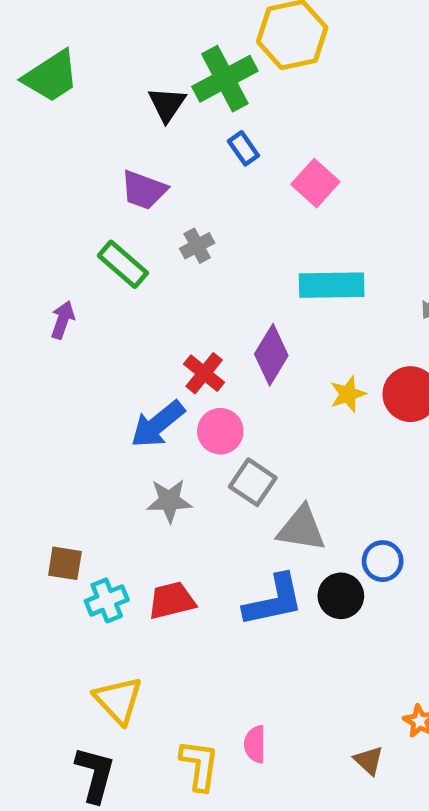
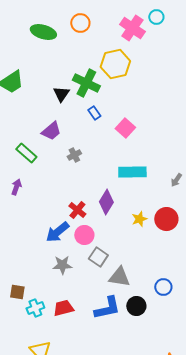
green cross: (225, 79) -> (86, 83), turned -36
purple trapezoid: (144, 190) -> (51, 131), turned -60
green rectangle: (123, 264) -> (26, 153), moved
blue circle: (383, 561) -> (163, 287), moved

